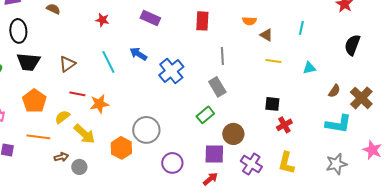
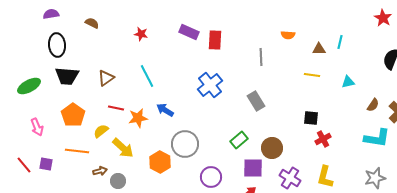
red rectangle: (202, 21) -> (215, 40), moved
brown triangle: (266, 35) -> (319, 49), moved, turned -32
blue arrow: (138, 54) -> (165, 110), moved
gray line: (222, 56) -> (261, 57), moved
green rectangle: (205, 115) -> (239, 140), moved

